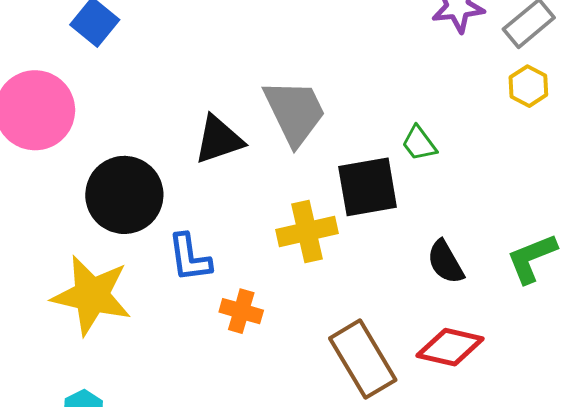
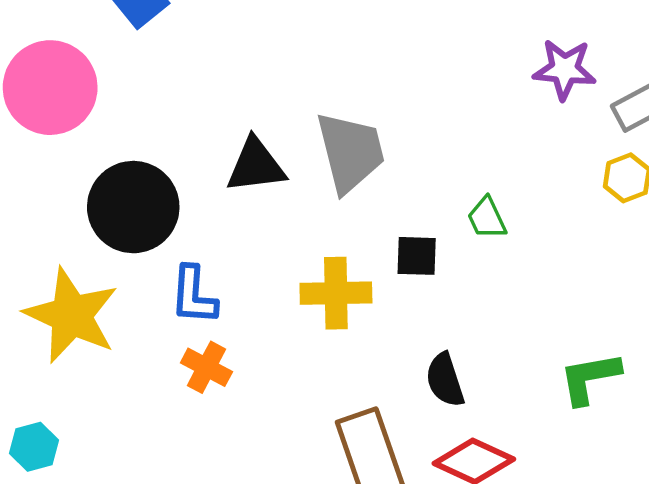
black square: (368, 187) -> (417, 256), size x0.6
black semicircle: (445, 262) -> (445, 380), moved
orange cross: (241, 311) -> (206, 367), moved

